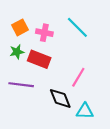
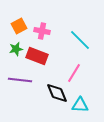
cyan line: (77, 27) -> (80, 40), moved

